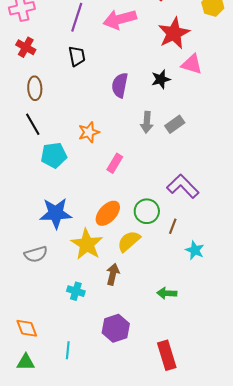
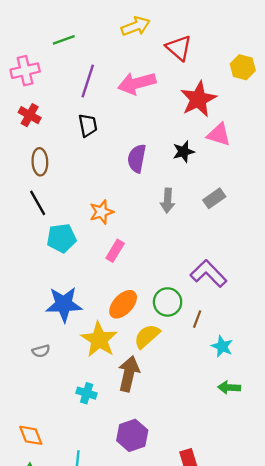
gray rectangle: (175, 124) -> (214, 198), moved
pink rectangle: (115, 163) -> (115, 251), moved
gray semicircle: (36, 254) -> (41, 351), size x0.7
brown arrow: (113, 274) -> (129, 374), size x1.4
green arrow: (167, 293) -> (229, 387), moved

